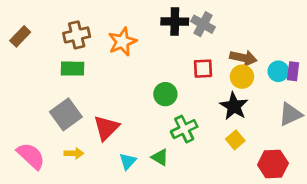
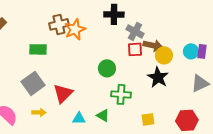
gray cross: (203, 24) -> (135, 31), moved
brown cross: (77, 35) -> (59, 24), moved
brown arrow: (243, 58) -> (153, 45), moved
green cross: (184, 129) -> (121, 94), turned 30
yellow square: (235, 140) -> (148, 119), moved, turned 32
cyan triangle: (128, 161) -> (79, 118), turned 48

